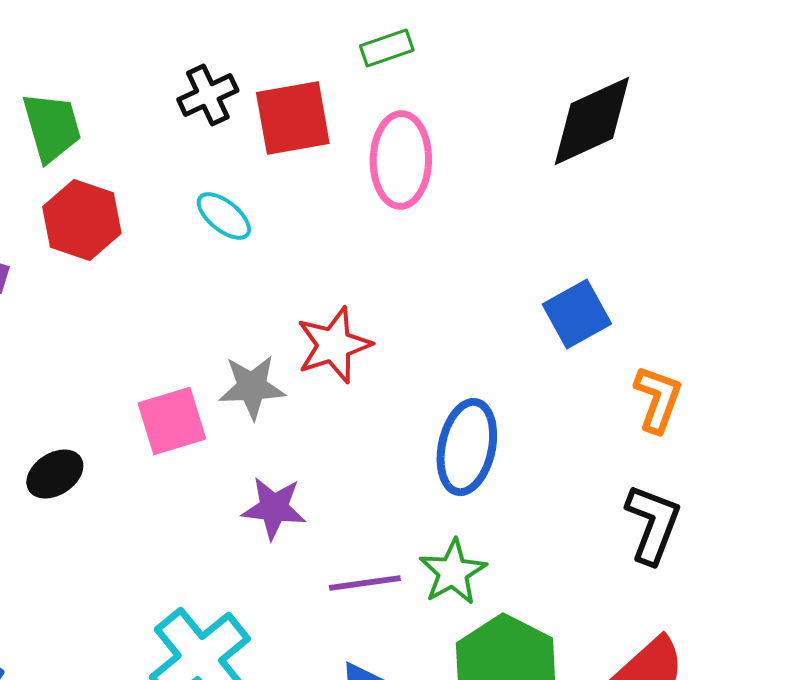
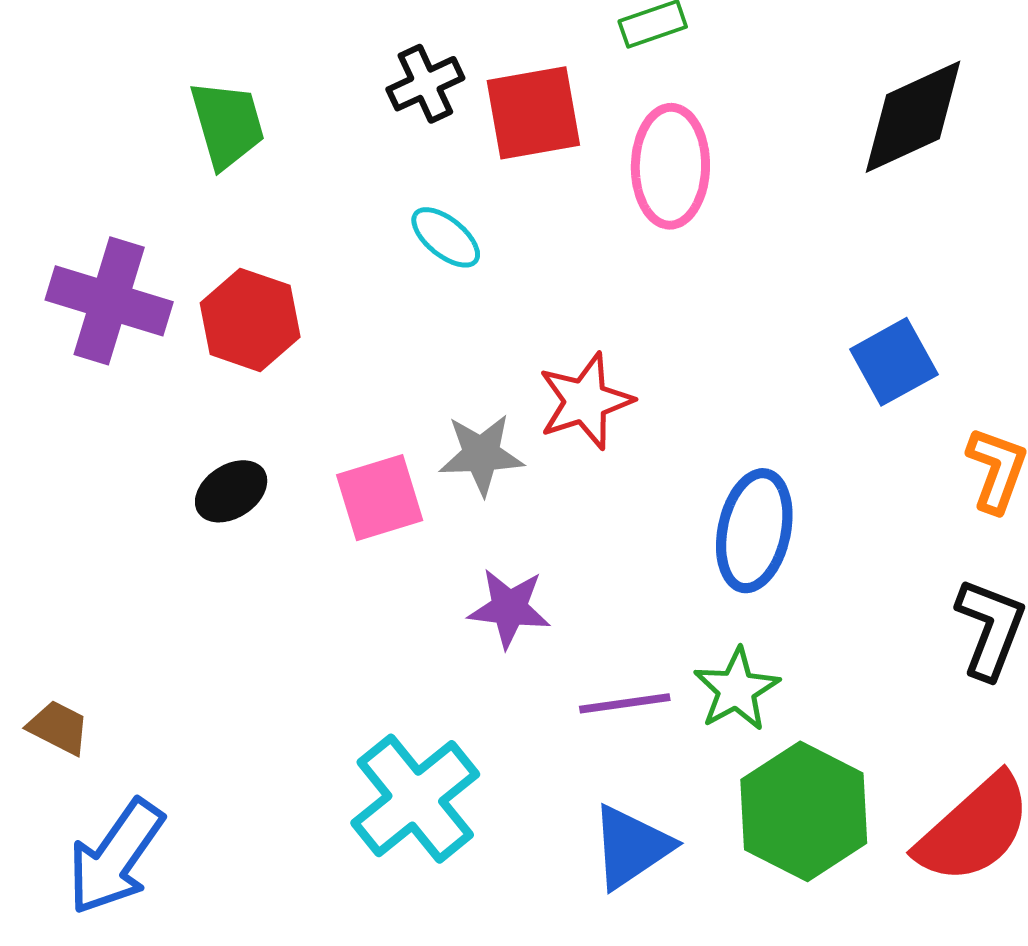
red hexagon: (82, 220) -> (250, 320), moved
black ellipse: (55, 474) -> (231, 491), moved

